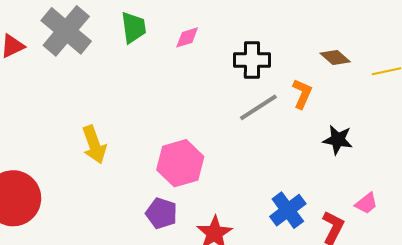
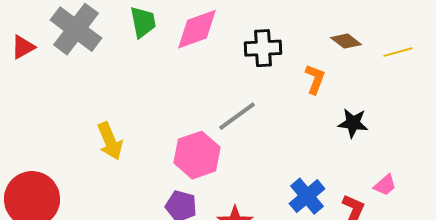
pink diamond: (187, 37) -> (197, 29), size x1.8
gray line: (258, 107) -> (237, 116), moved

